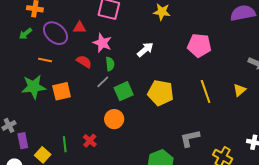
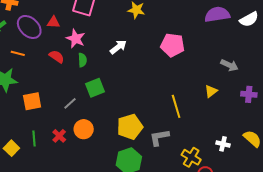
gray line: (103, 82) -> (70, 103), moved
orange square: (62, 91) -> (32, 101), moved
yellow line: (206, 91) -> (176, 106), moved
yellow pentagon: (161, 93) -> (130, 127), moved, turned -30
orange circle: (114, 119) -> (84, 129), moved

